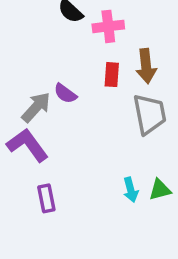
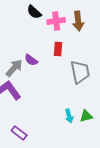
brown arrow: (146, 66) -> (78, 21), moved
purple rectangle: (46, 198) -> (19, 133), moved, turned -42

